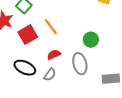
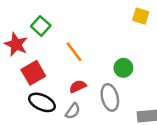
red square: (28, 35) -> (33, 73), moved

